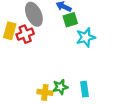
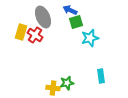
red cross: (25, 34) -> (35, 35), turned -35
cyan rectangle: (85, 89) -> (101, 76), moved

